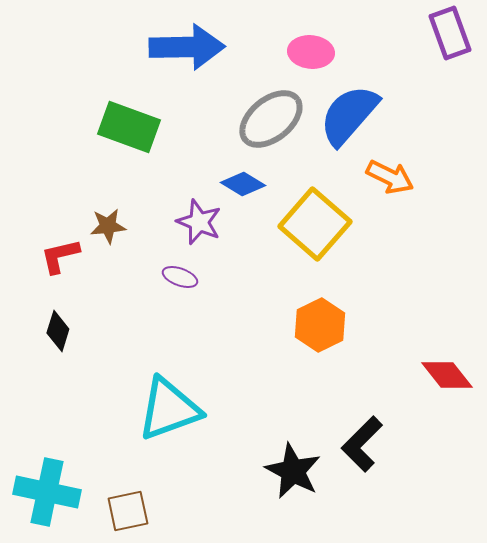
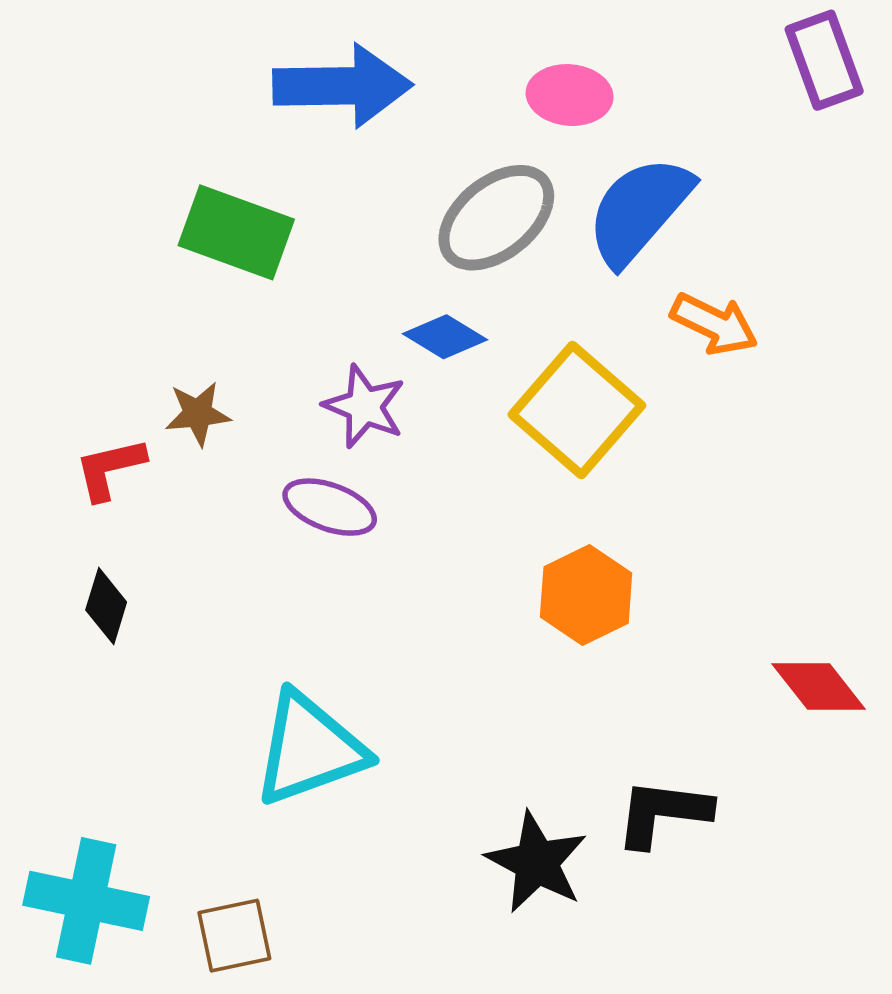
purple ellipse: (180, 277) -> (330, 507), size x1.4
black L-shape: (362, 444) -> (663, 813), turned 52

